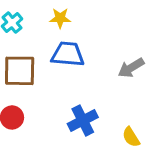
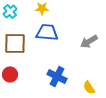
blue cross: (83, 121) -> (57, 76), turned -36

